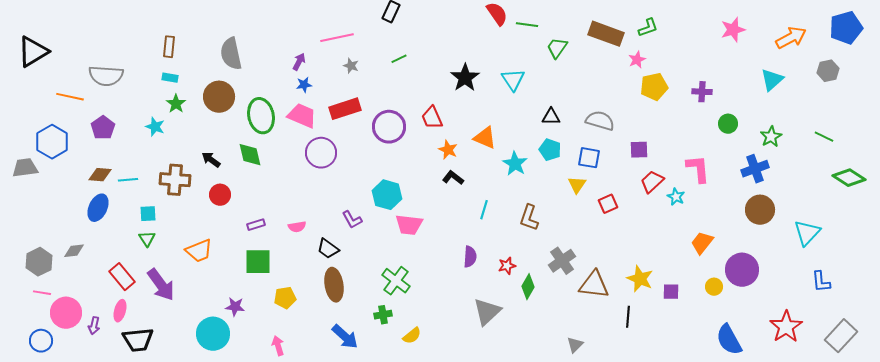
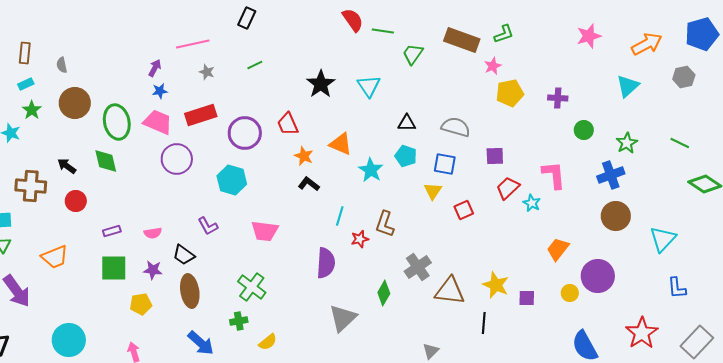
gray semicircle: (231, 54) -> (62, 65), moved, size x0.5
cyan rectangle: (170, 78) -> (26, 84), turned -35
cyan hexagon: (387, 195) -> (232, 180), moved
purple semicircle: (470, 257) -> (326, 263), size x1.4
red star: (507, 266) -> (360, 239), moved
purple star: (235, 307) -> (153, 270), moved

